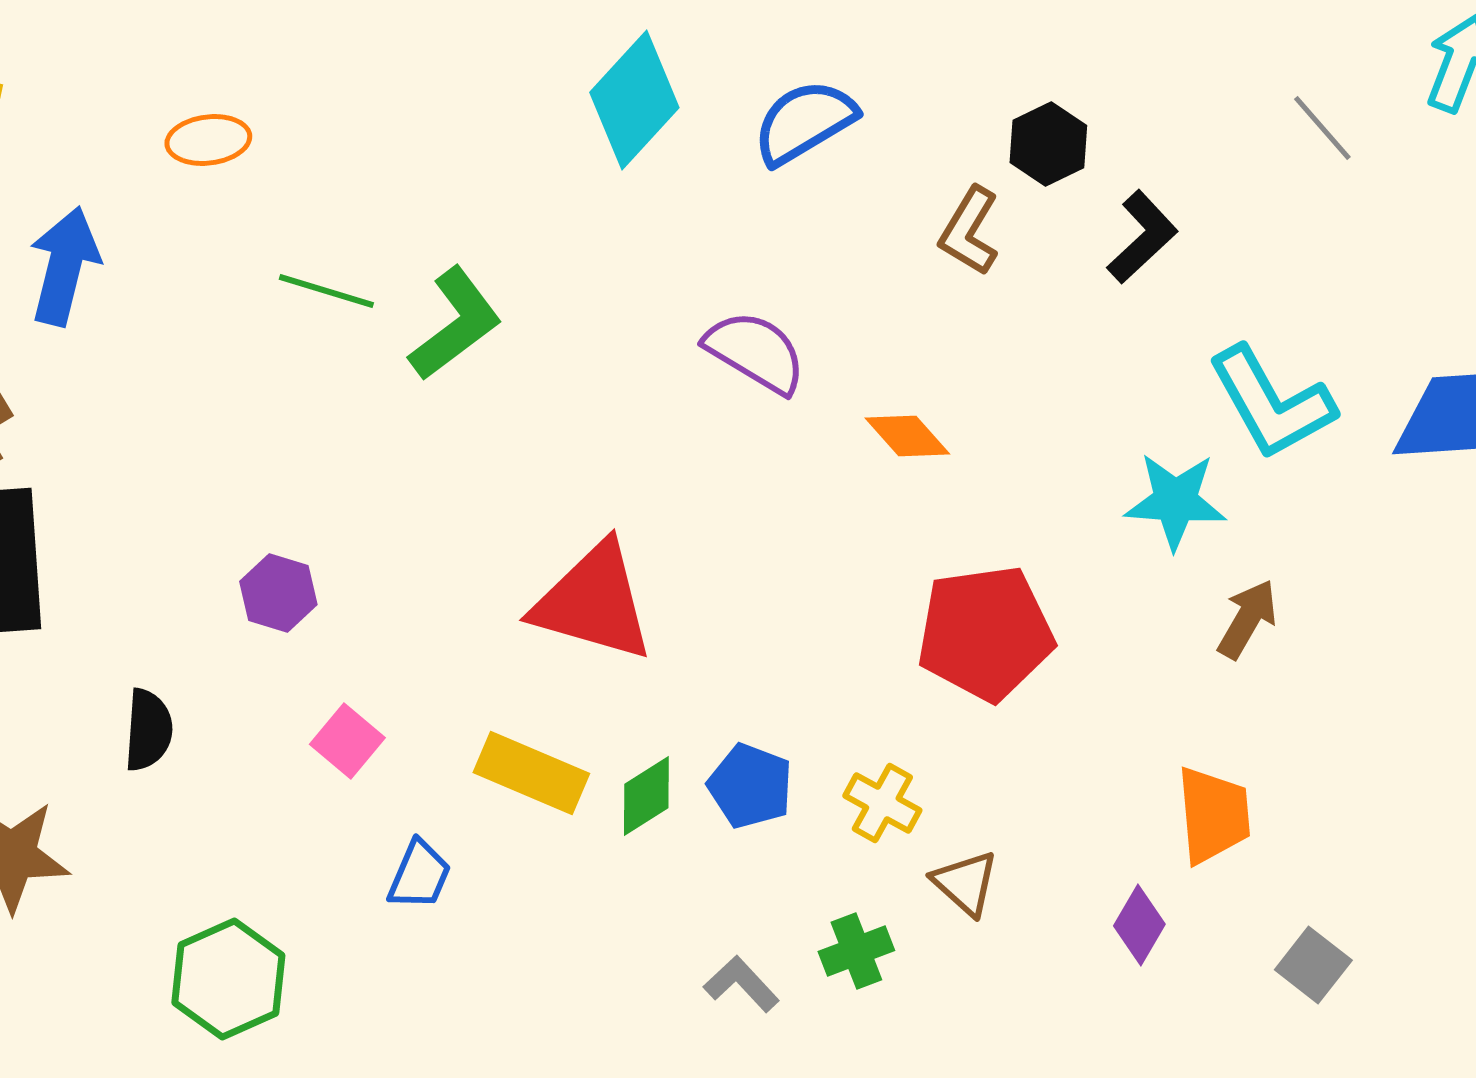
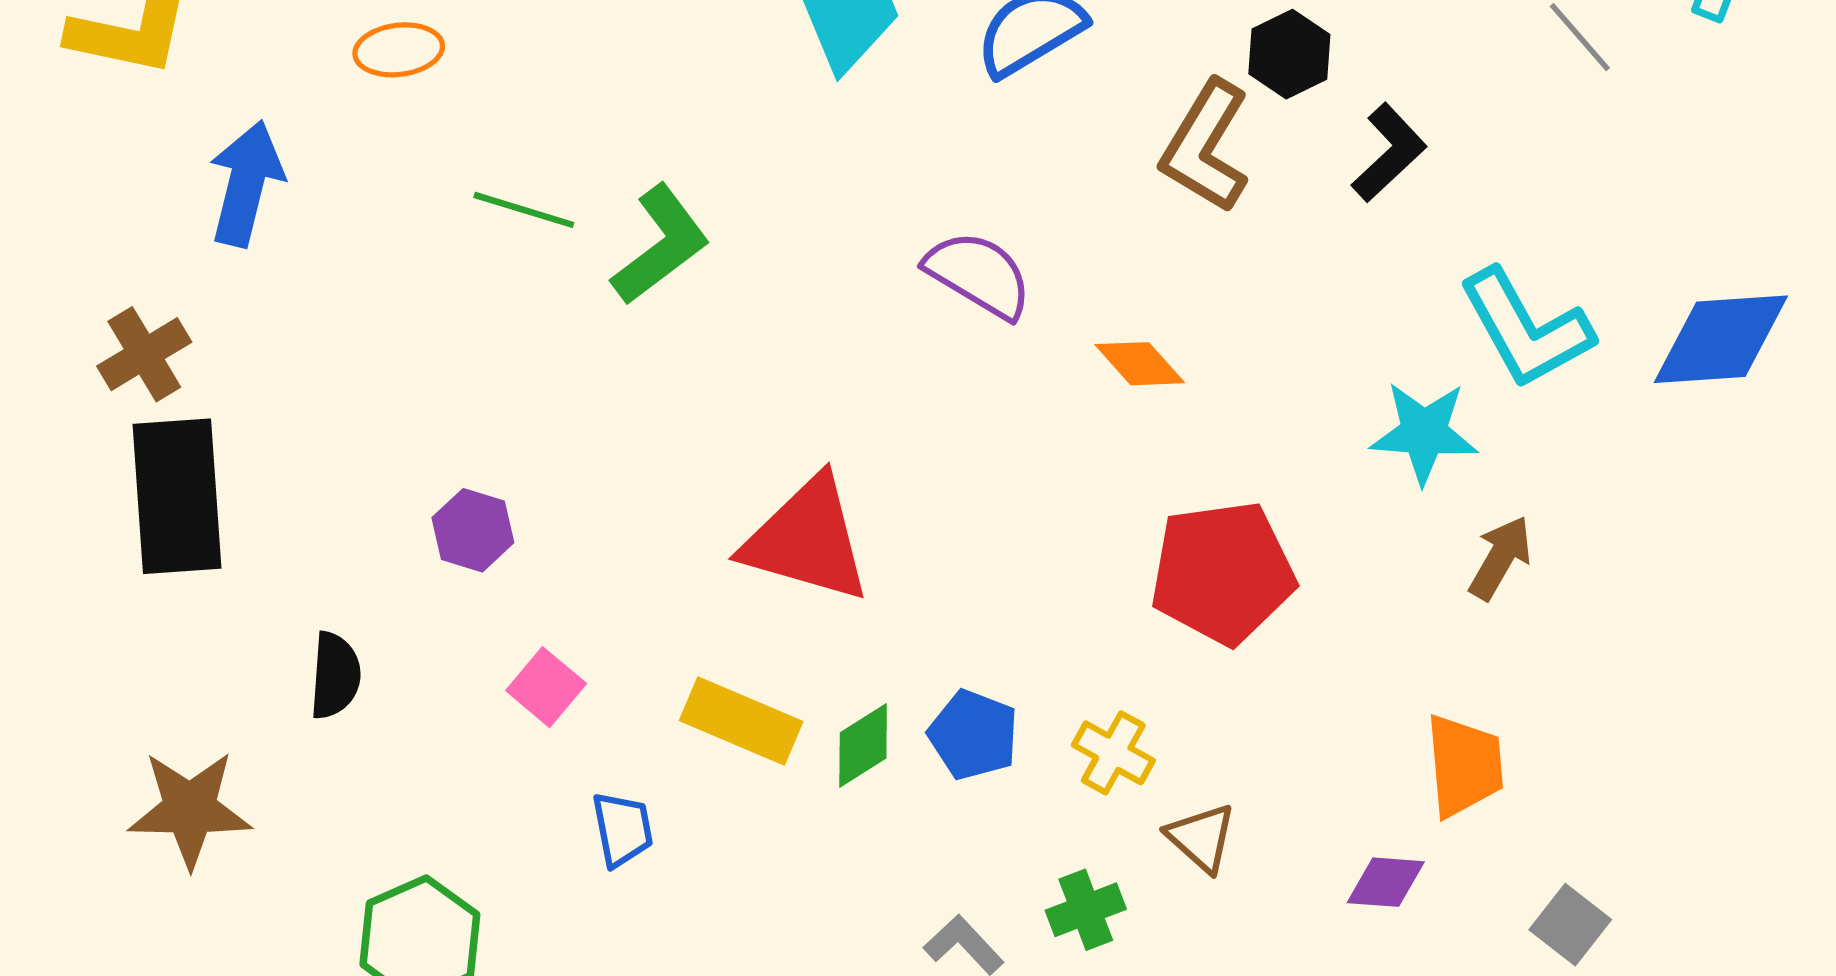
brown L-shape: (969, 231) -> (1206, 146), size x1.4
blue trapezoid: (419, 875) -> (622, 829), turned -34
purple diamond: (1139, 925) -> (1386, 882), turned 64

